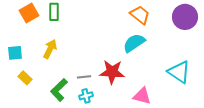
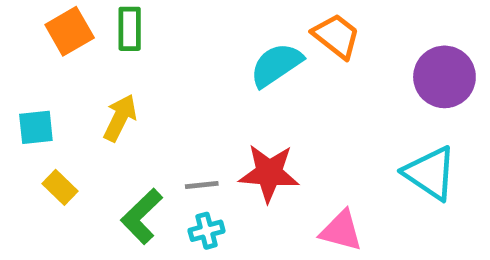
purple circle: (185, 17) -> (444, 77), moved
cyan semicircle: (134, 43) -> (276, 65), moved

